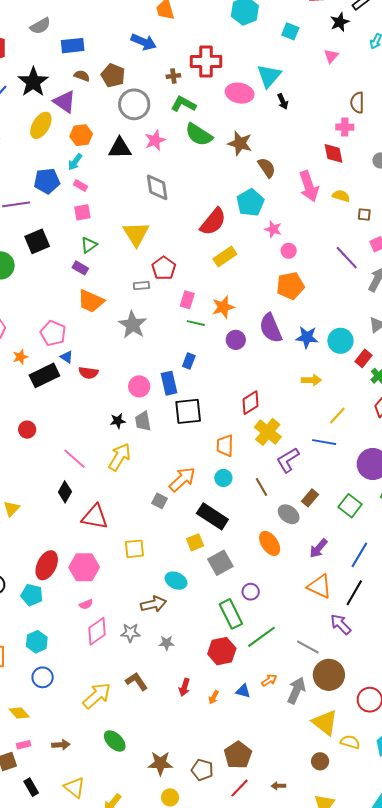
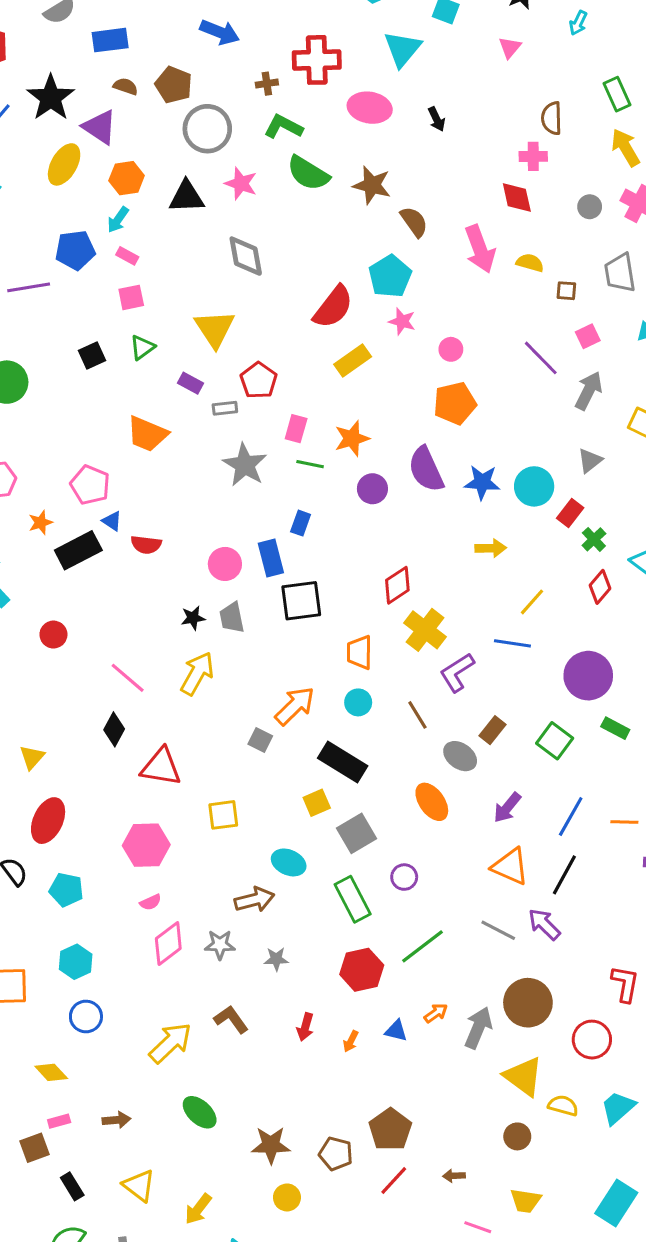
cyan triangle: (269, 76) -> (403, 49), moved
pink star: (155, 140) -> (241, 184), turned -30
pink star: (273, 229) -> (402, 321), moved
black square: (37, 241) -> (92, 355), moved, size x0.7
purple rectangle: (80, 268) -> (191, 383), moved
gray star: (133, 325) -> (245, 465), moved
red ellipse: (47, 565) -> (48, 821), moved
green rectangle: (231, 614) -> (353, 899), moved
gray line: (308, 647) -> (498, 930), moved

